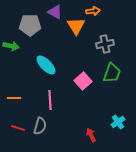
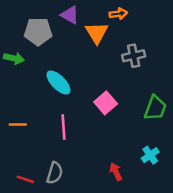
green trapezoid: (112, 73) -> (155, 108), moved
gray semicircle: (40, 126) -> (55, 173), moved
red line: (18, 128) -> (25, 179), moved

